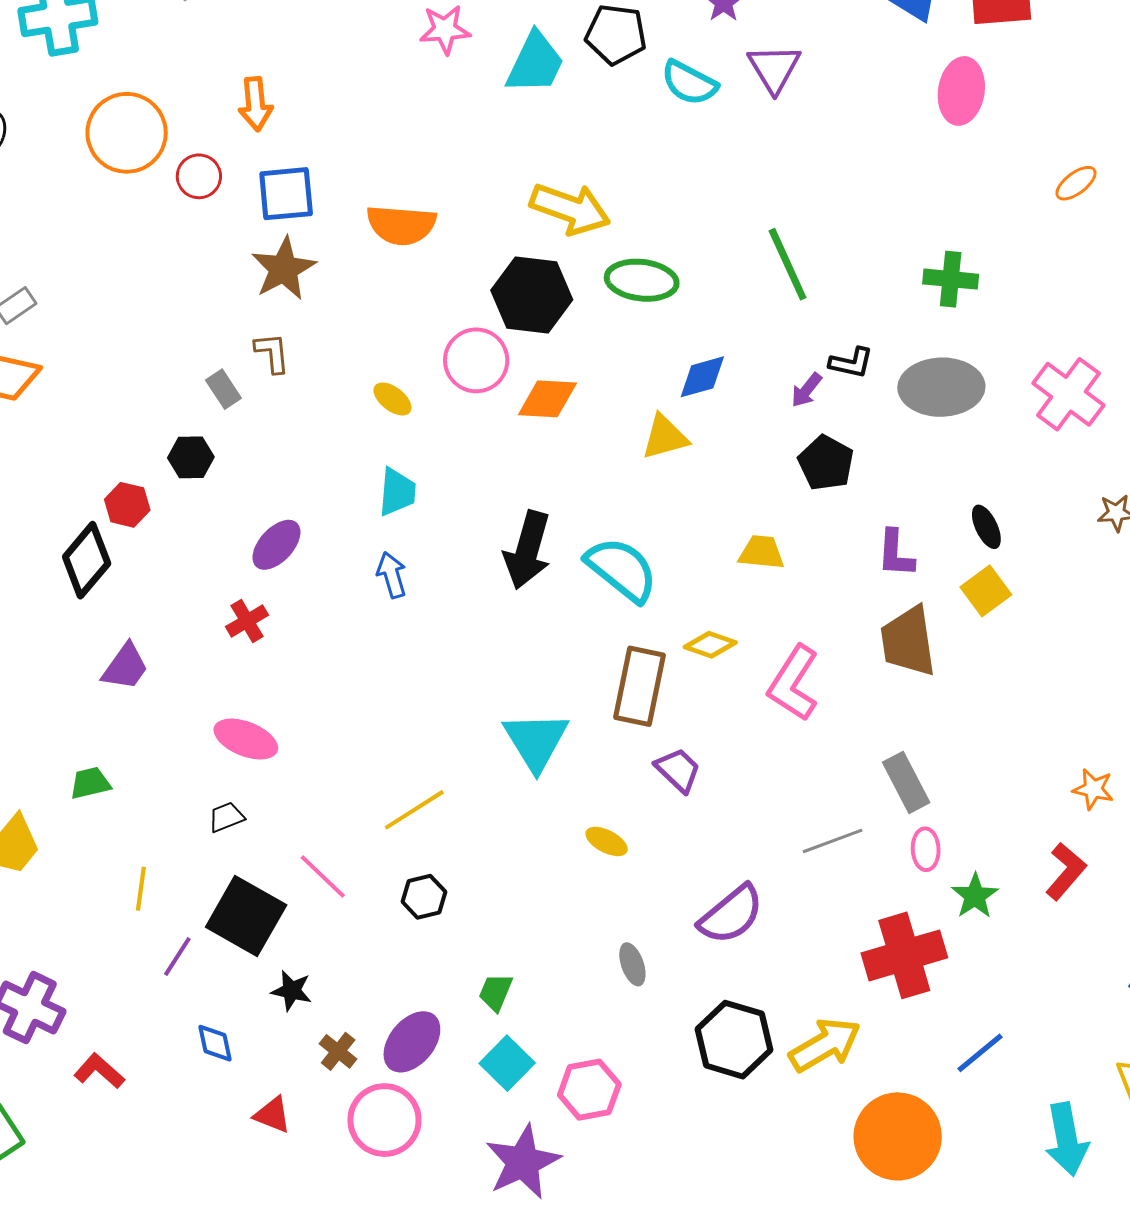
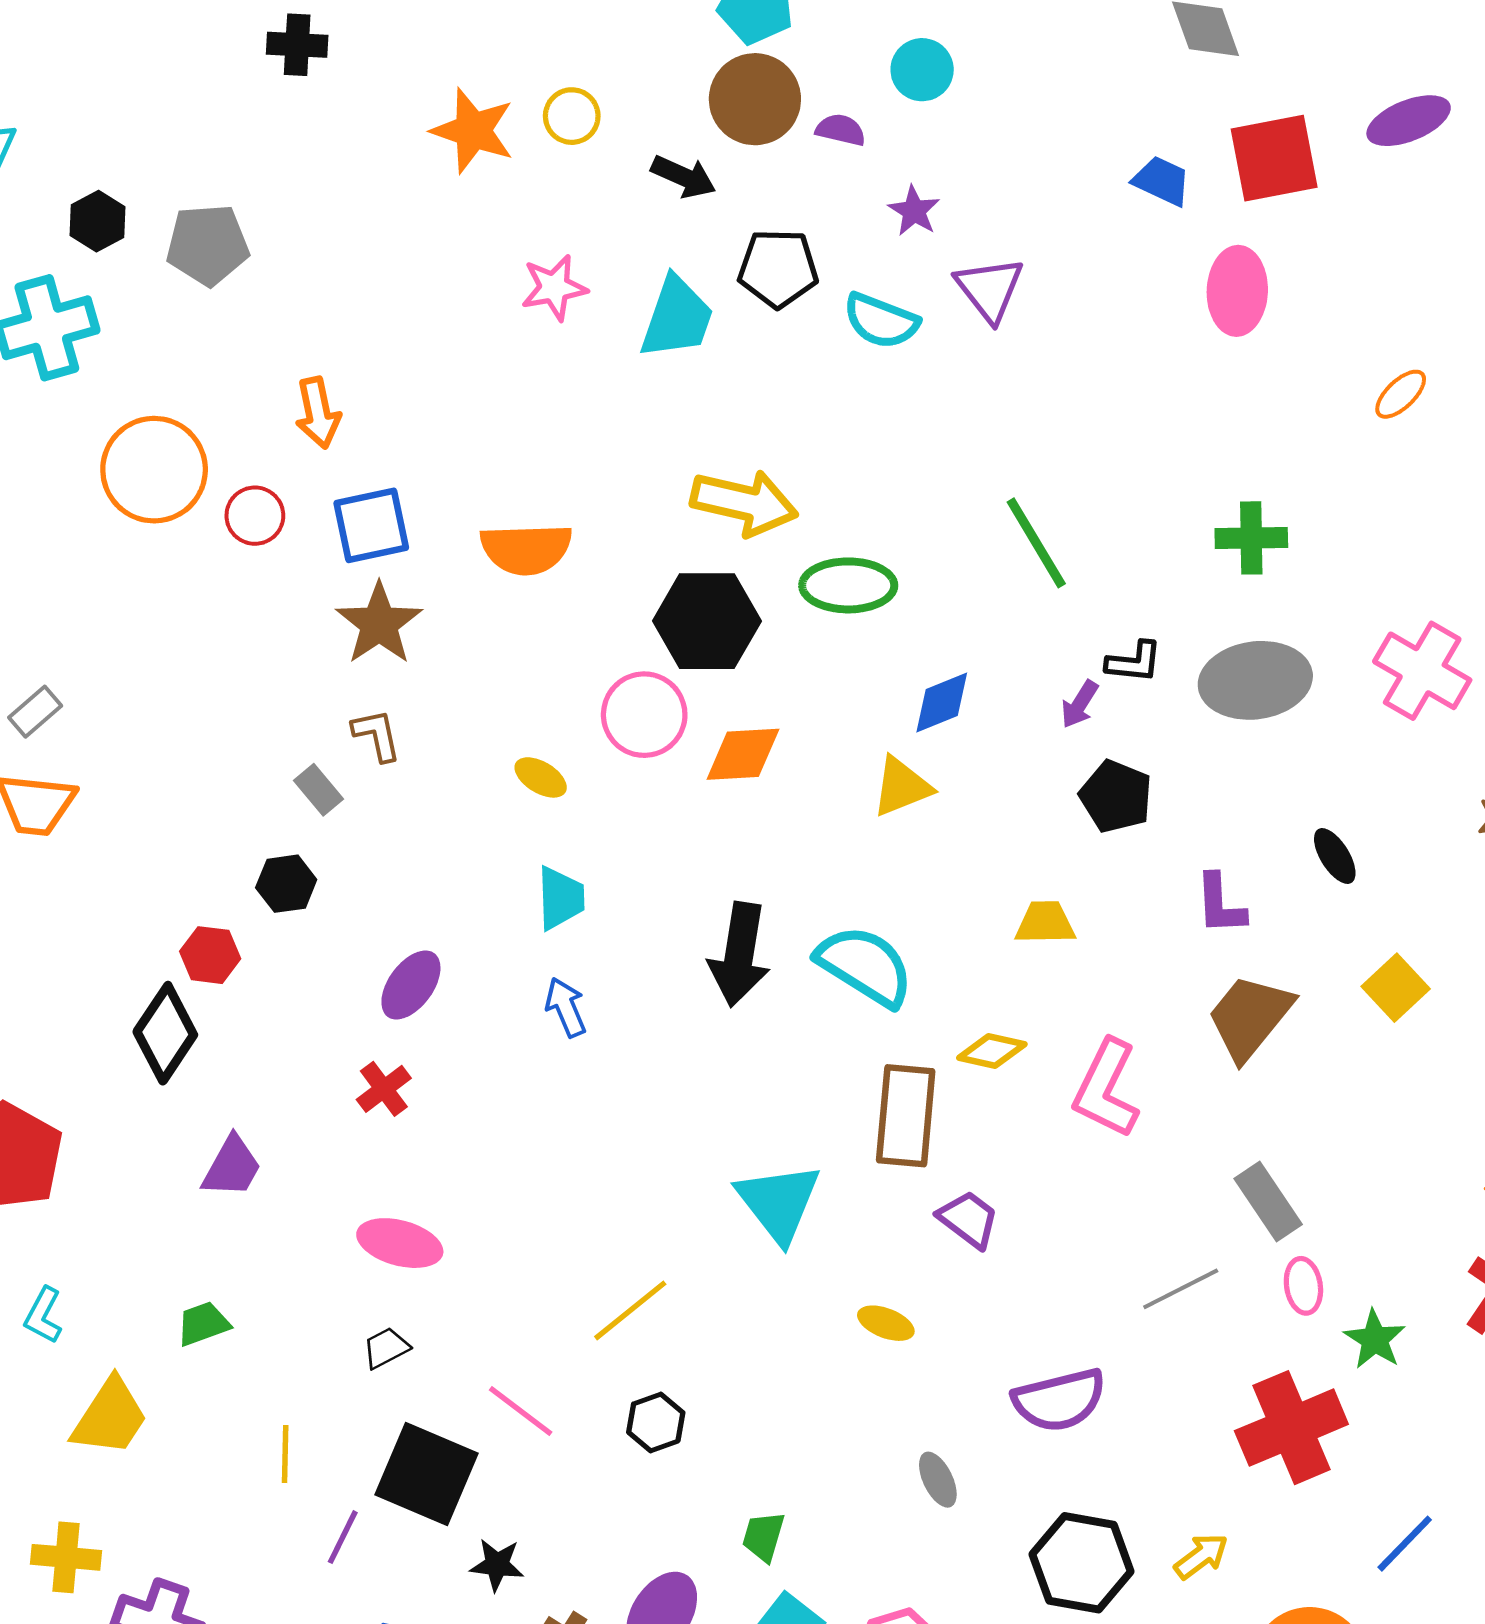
yellow square: (986, 591) -> (1396, 988), moved
brown trapezoid: (908, 641) -> (1250, 1017), turned 54
purple semicircle: (731, 915) -> (1059, 1400), turned 32
yellow arrow: (825, 1045) -> (1201, 1556), size x0.6

